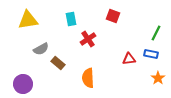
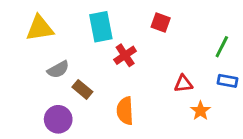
cyan rectangle: (71, 19) -> (101, 27), size x1.5
blue rectangle: (151, 54) -> (228, 81), moved
orange star: (158, 78) -> (200, 111), moved
purple circle: (23, 84) -> (58, 119), moved

